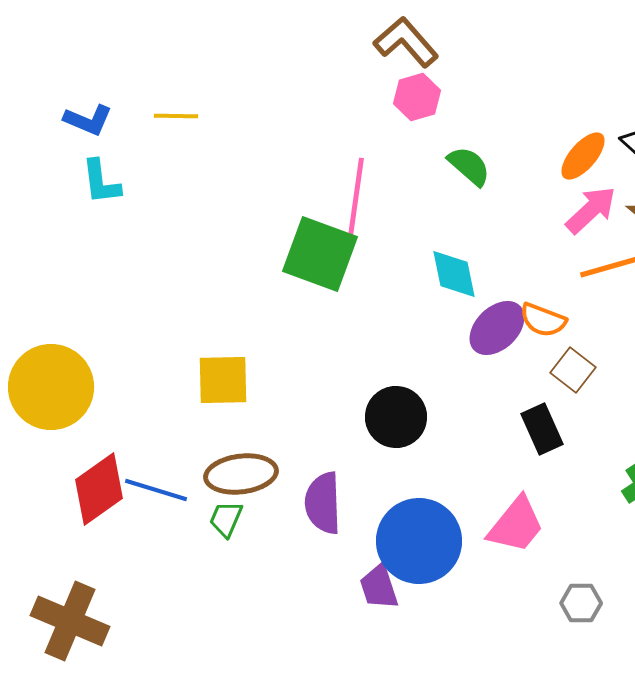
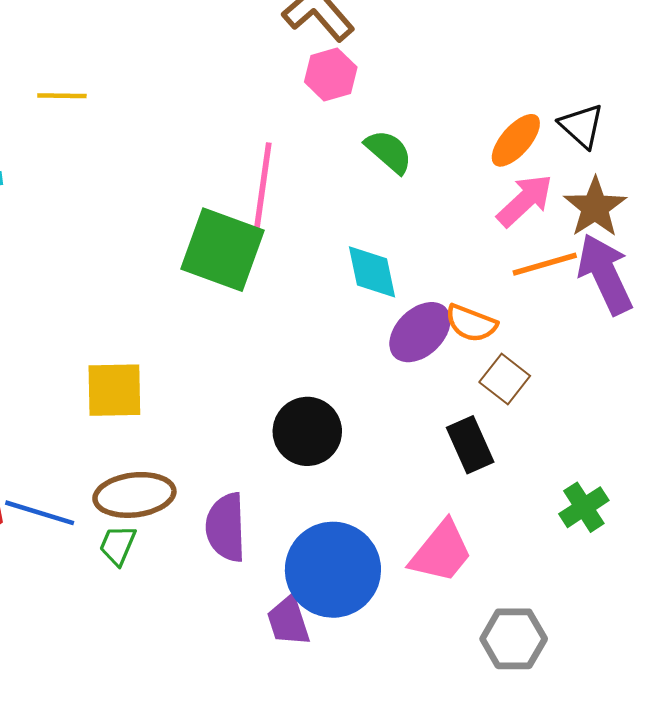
gray hexagon: (581, 603) -> (514, 639), size x1.4

